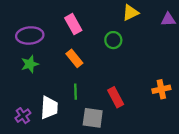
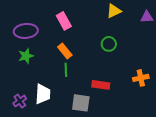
green circle: (113, 40) -> (109, 44), moved
green line: (76, 92) -> (66, 70), moved
red rectangle: (116, 97) -> (101, 85), turned -54

